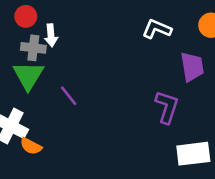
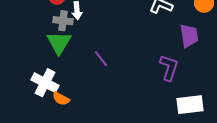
purple line: (69, 96) -> (101, 59), moved

